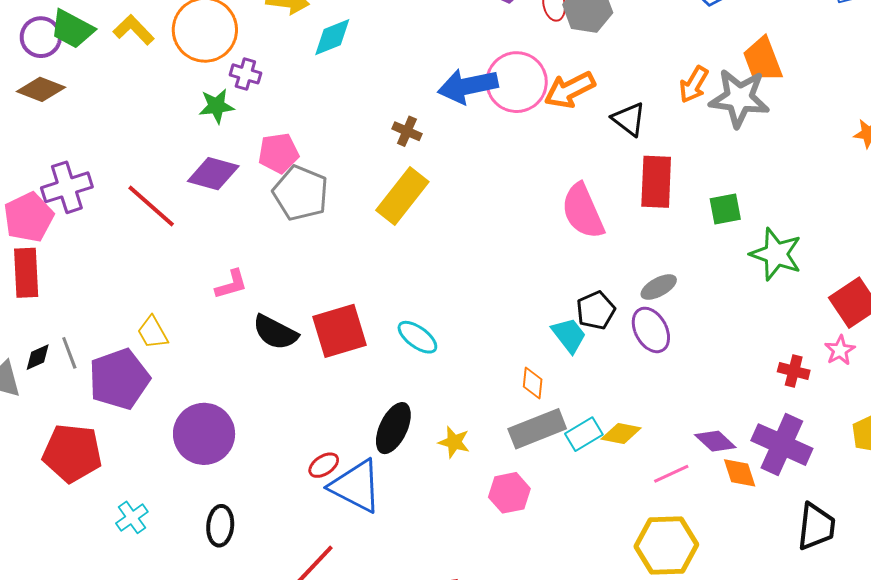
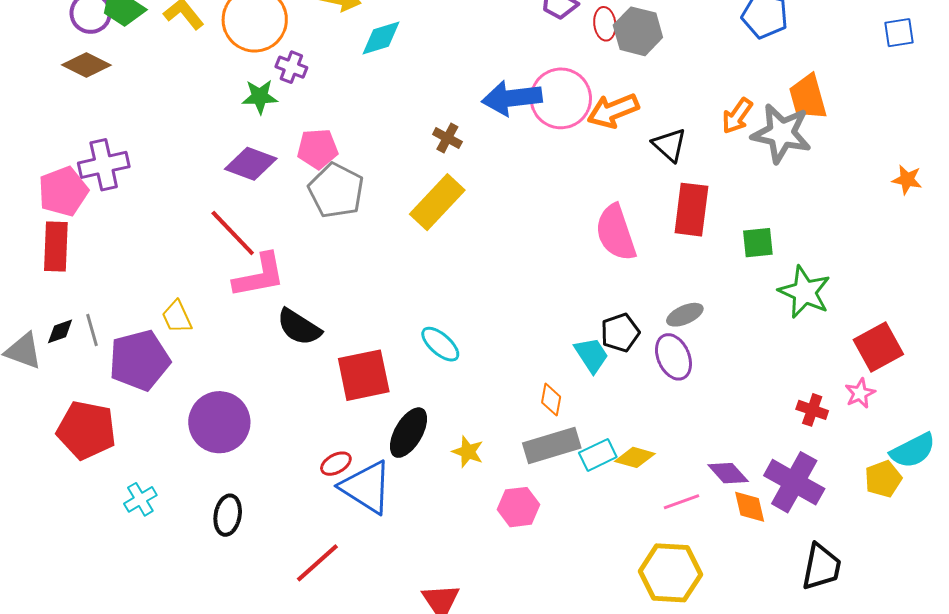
red line: (151, 206) -> (233, 233), moved
pink L-shape: (231, 284) -> (259, 276), size x1.6
red square: (339, 331) -> (364, 375), moved

